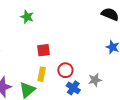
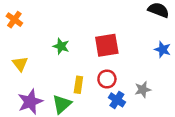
green star: (27, 17) -> (61, 46), moved
red square: (44, 50) -> (107, 45), moved, size x1.5

